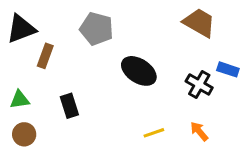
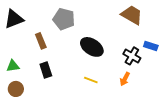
brown rectangle: (45, 56) -> (41, 41), moved, turned -42
orange arrow: (199, 131) -> (125, 79), moved, turned -112
yellow line: (154, 133) -> (91, 80), moved, turned 40

